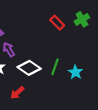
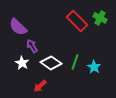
green cross: (82, 19) -> (100, 18), turned -32
red rectangle: (57, 23) -> (77, 21), size x1.5

